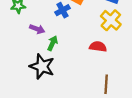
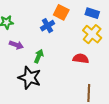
purple arrow: (37, 29) -> (16, 45), moved

